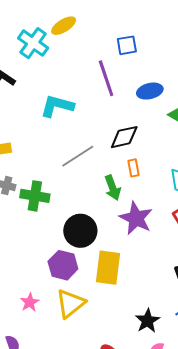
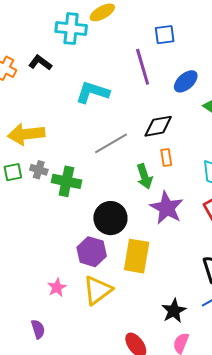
cyan cross: (33, 43) -> (71, 29), turned -32
blue ellipse: (150, 91) -> (186, 81), turned -30

